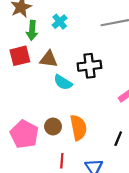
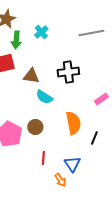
brown triangle: (49, 59) -> (31, 76), moved
cyan semicircle: (63, 82) -> (44, 97), moved
orange semicircle: (78, 128) -> (73, 123), moved

